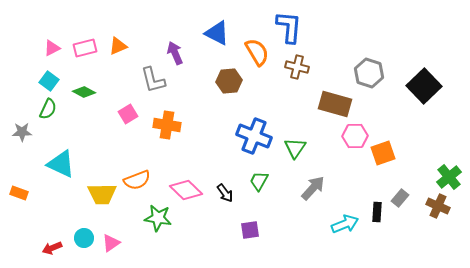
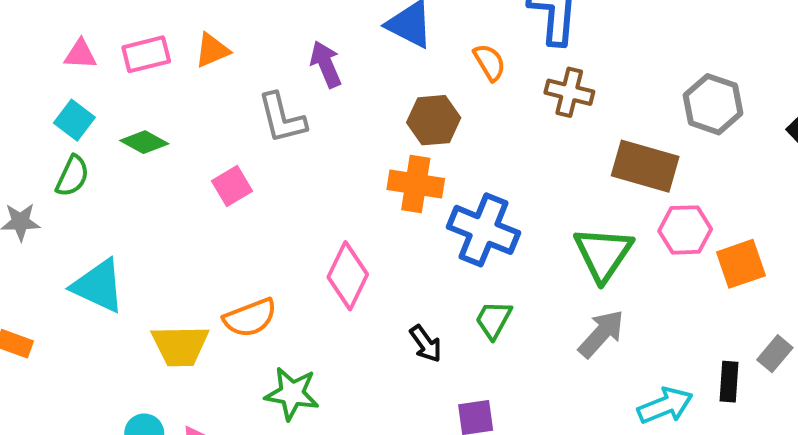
pink triangle: (52, 48) -> (80, 54), turned 30
orange semicircle: (257, 52) -> (490, 62), size x0.7
orange cross: (167, 125) -> (416, 184), moved
green triangle: (295, 148) -> (603, 254), moved, size x1.4
pink diamond: (186, 190) -> (348, 276), moved, turned 72

